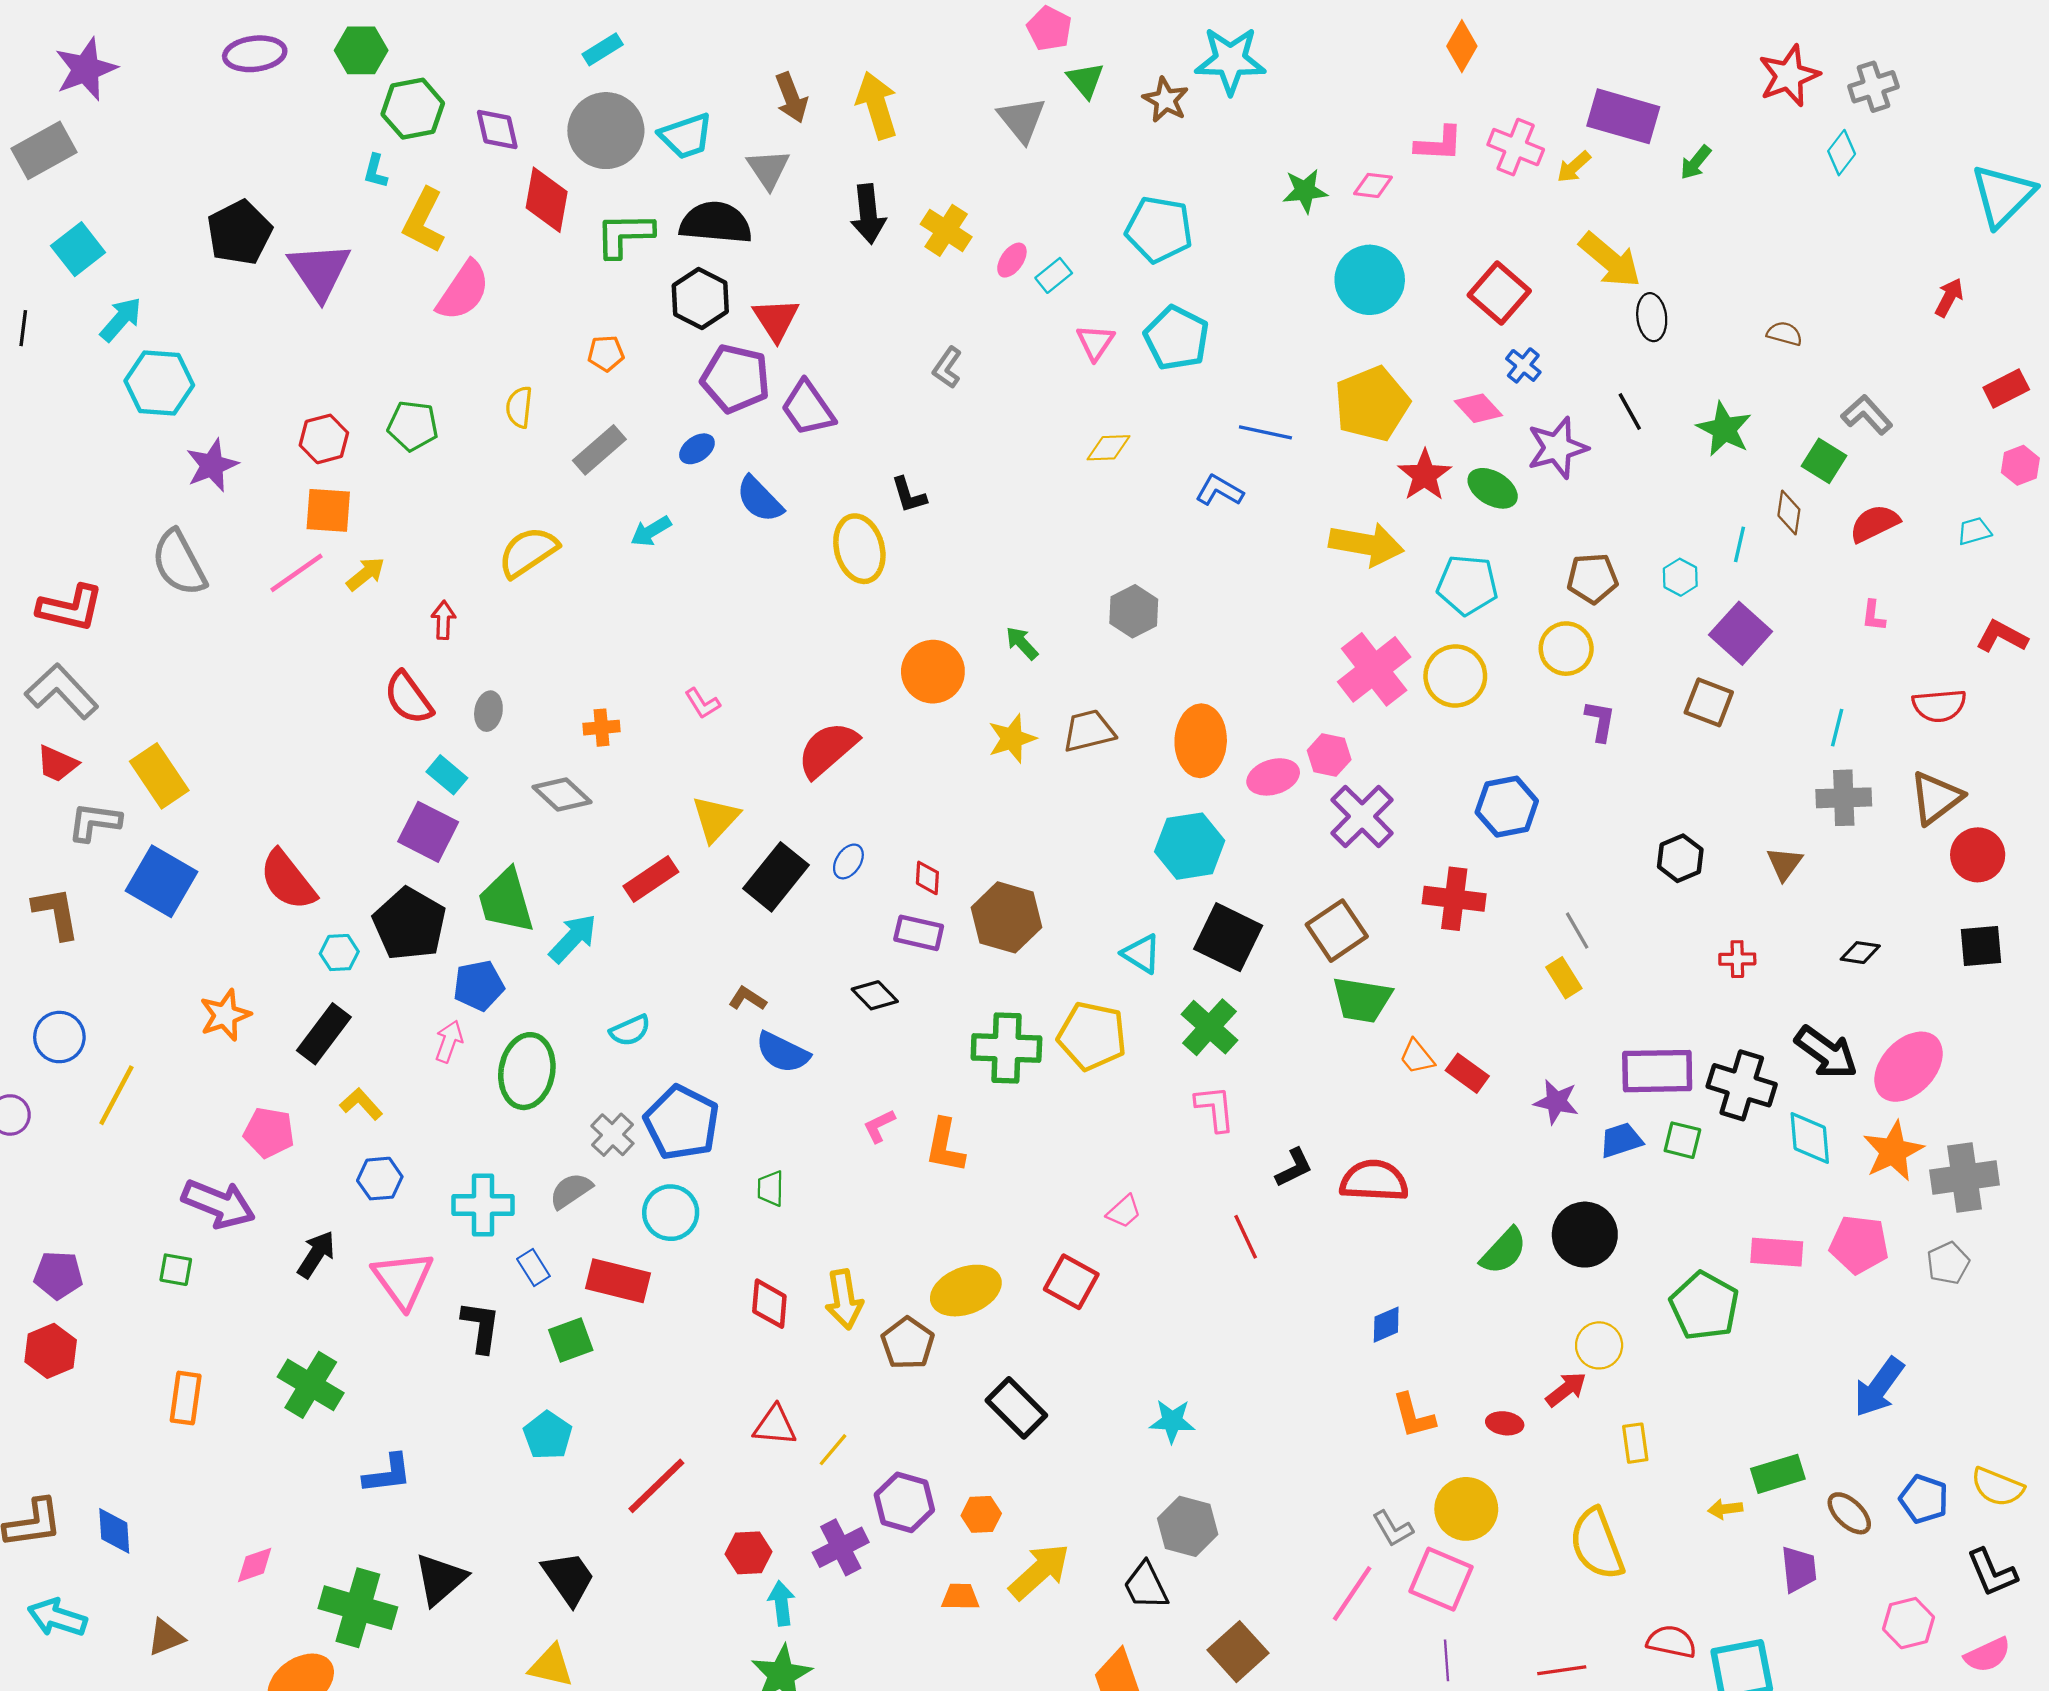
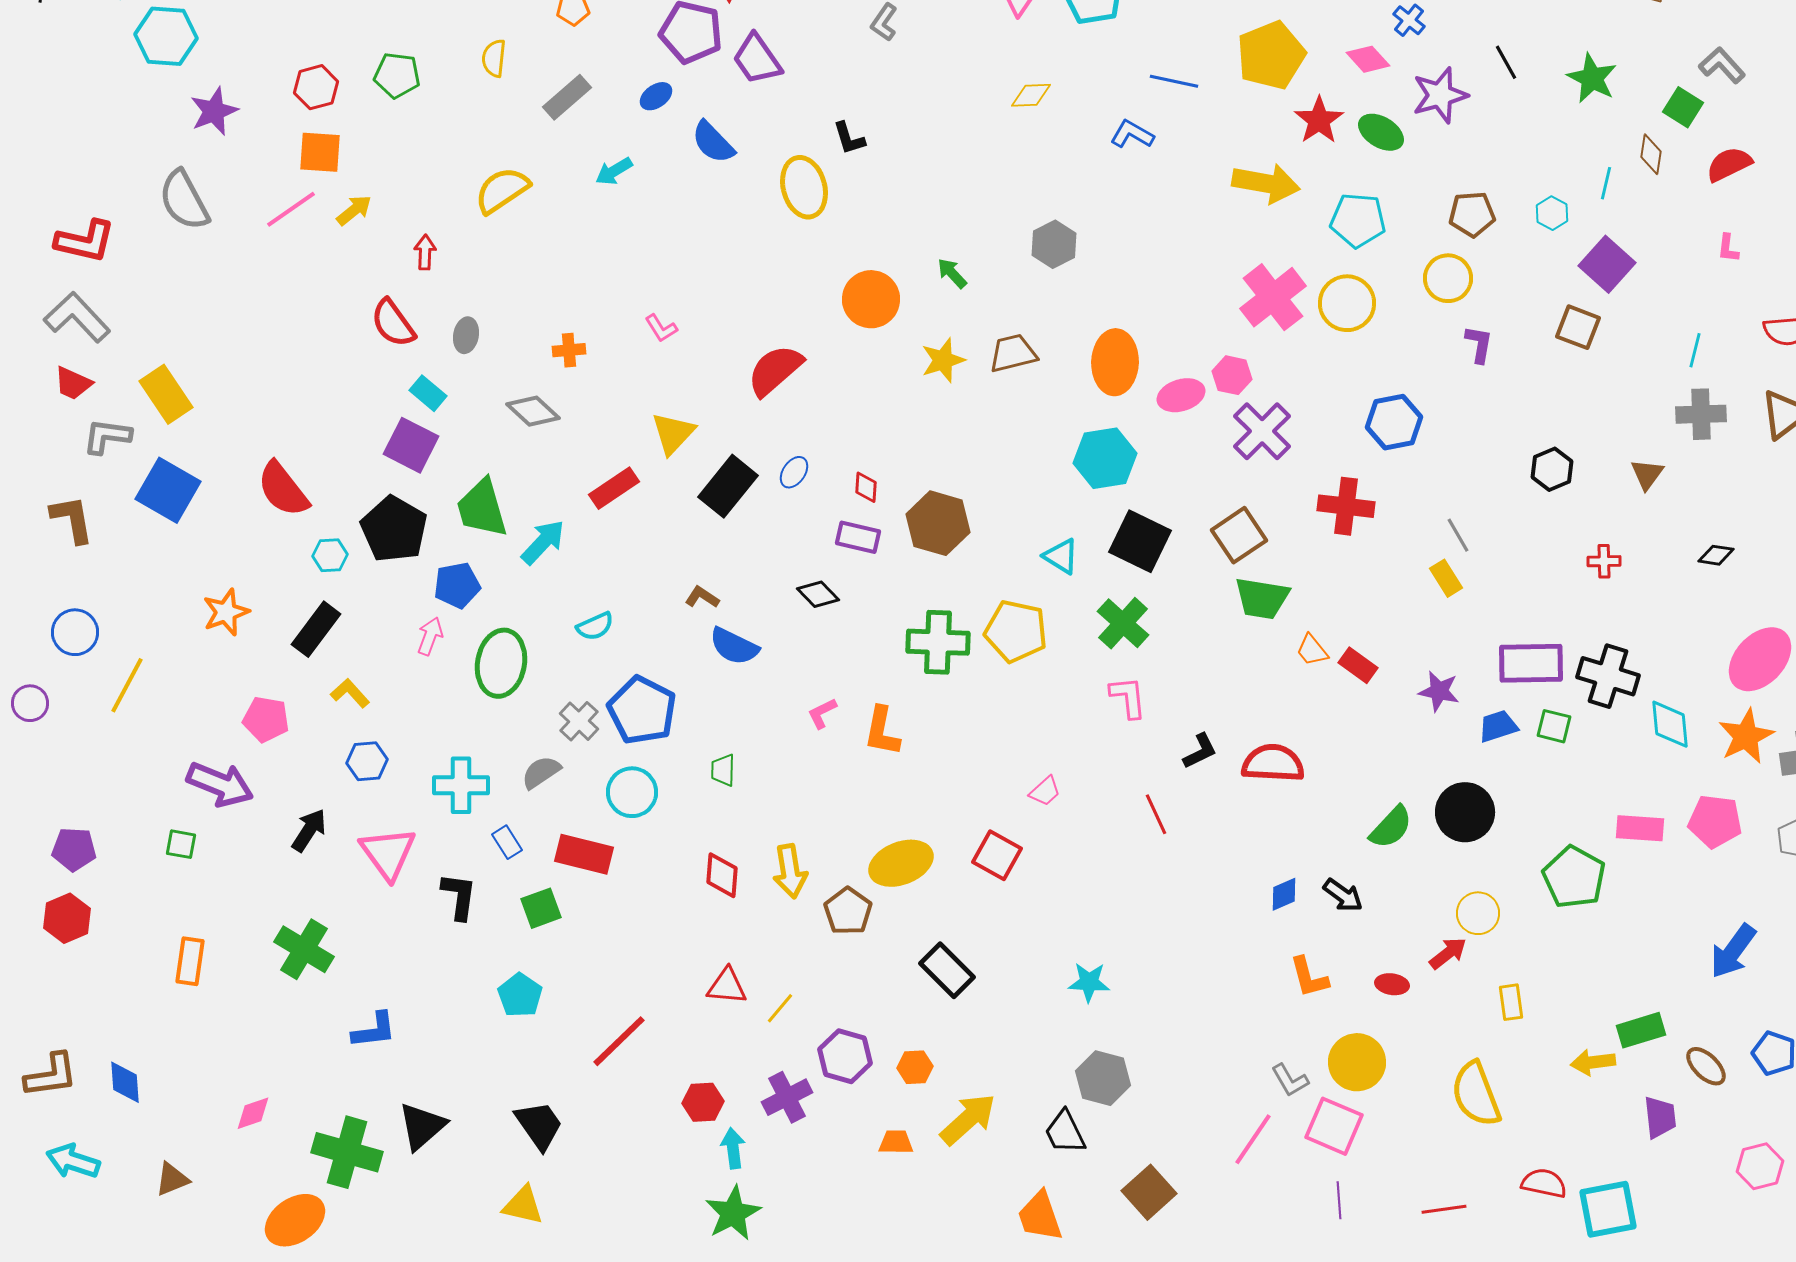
black arrow: (1826, 1052) -> (1343, 895), moved, size x0.7
yellow arrow: (1725, 1509) -> (1593, 1062), size x1.4

